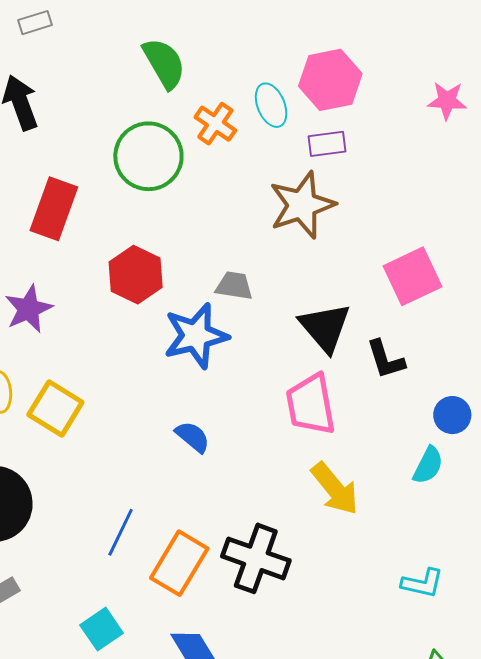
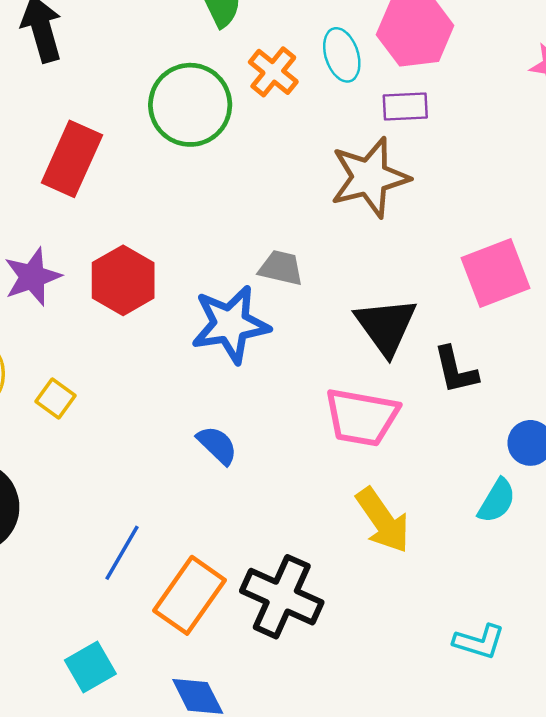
red hexagon: (136, 275) -> (123, 280), moved
pink trapezoid: (311, 404) -> (362, 417), turned -74
yellow square: (55, 409) -> (55, 399), size x0.6

